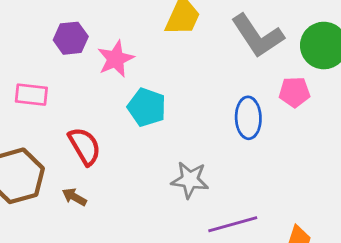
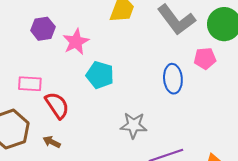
pink rectangle: (31, 95) -> (30, 84), moved

